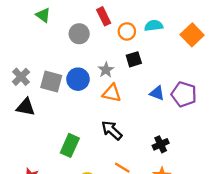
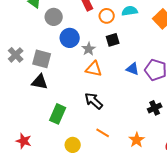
gray circle: (79, 34) -> (54, 17), moved
blue circle: (78, 79) -> (70, 38), moved
black triangle: (26, 107) -> (40, 82), moved
black cross: (161, 144) -> (155, 108), moved

